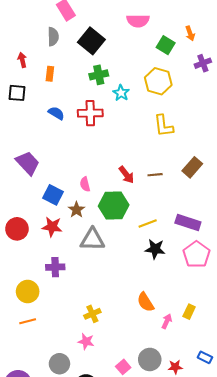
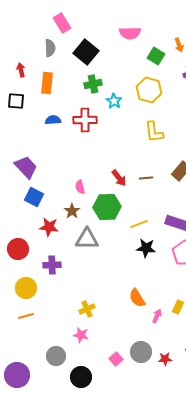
orange rectangle: (50, 74) -> (47, 83), size x1.5
blue semicircle: (56, 113) -> (53, 120), turned -35
blue square: (53, 195) -> (34, 197), moved
red circle: (17, 229) -> (18, 249), moved

